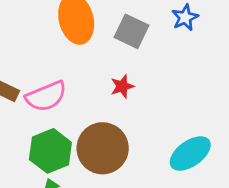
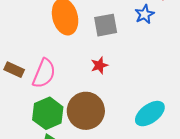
gray square: (132, 31) -> (106, 25), turned -35
pink semicircle: (46, 96) -> (44, 73), turned -44

